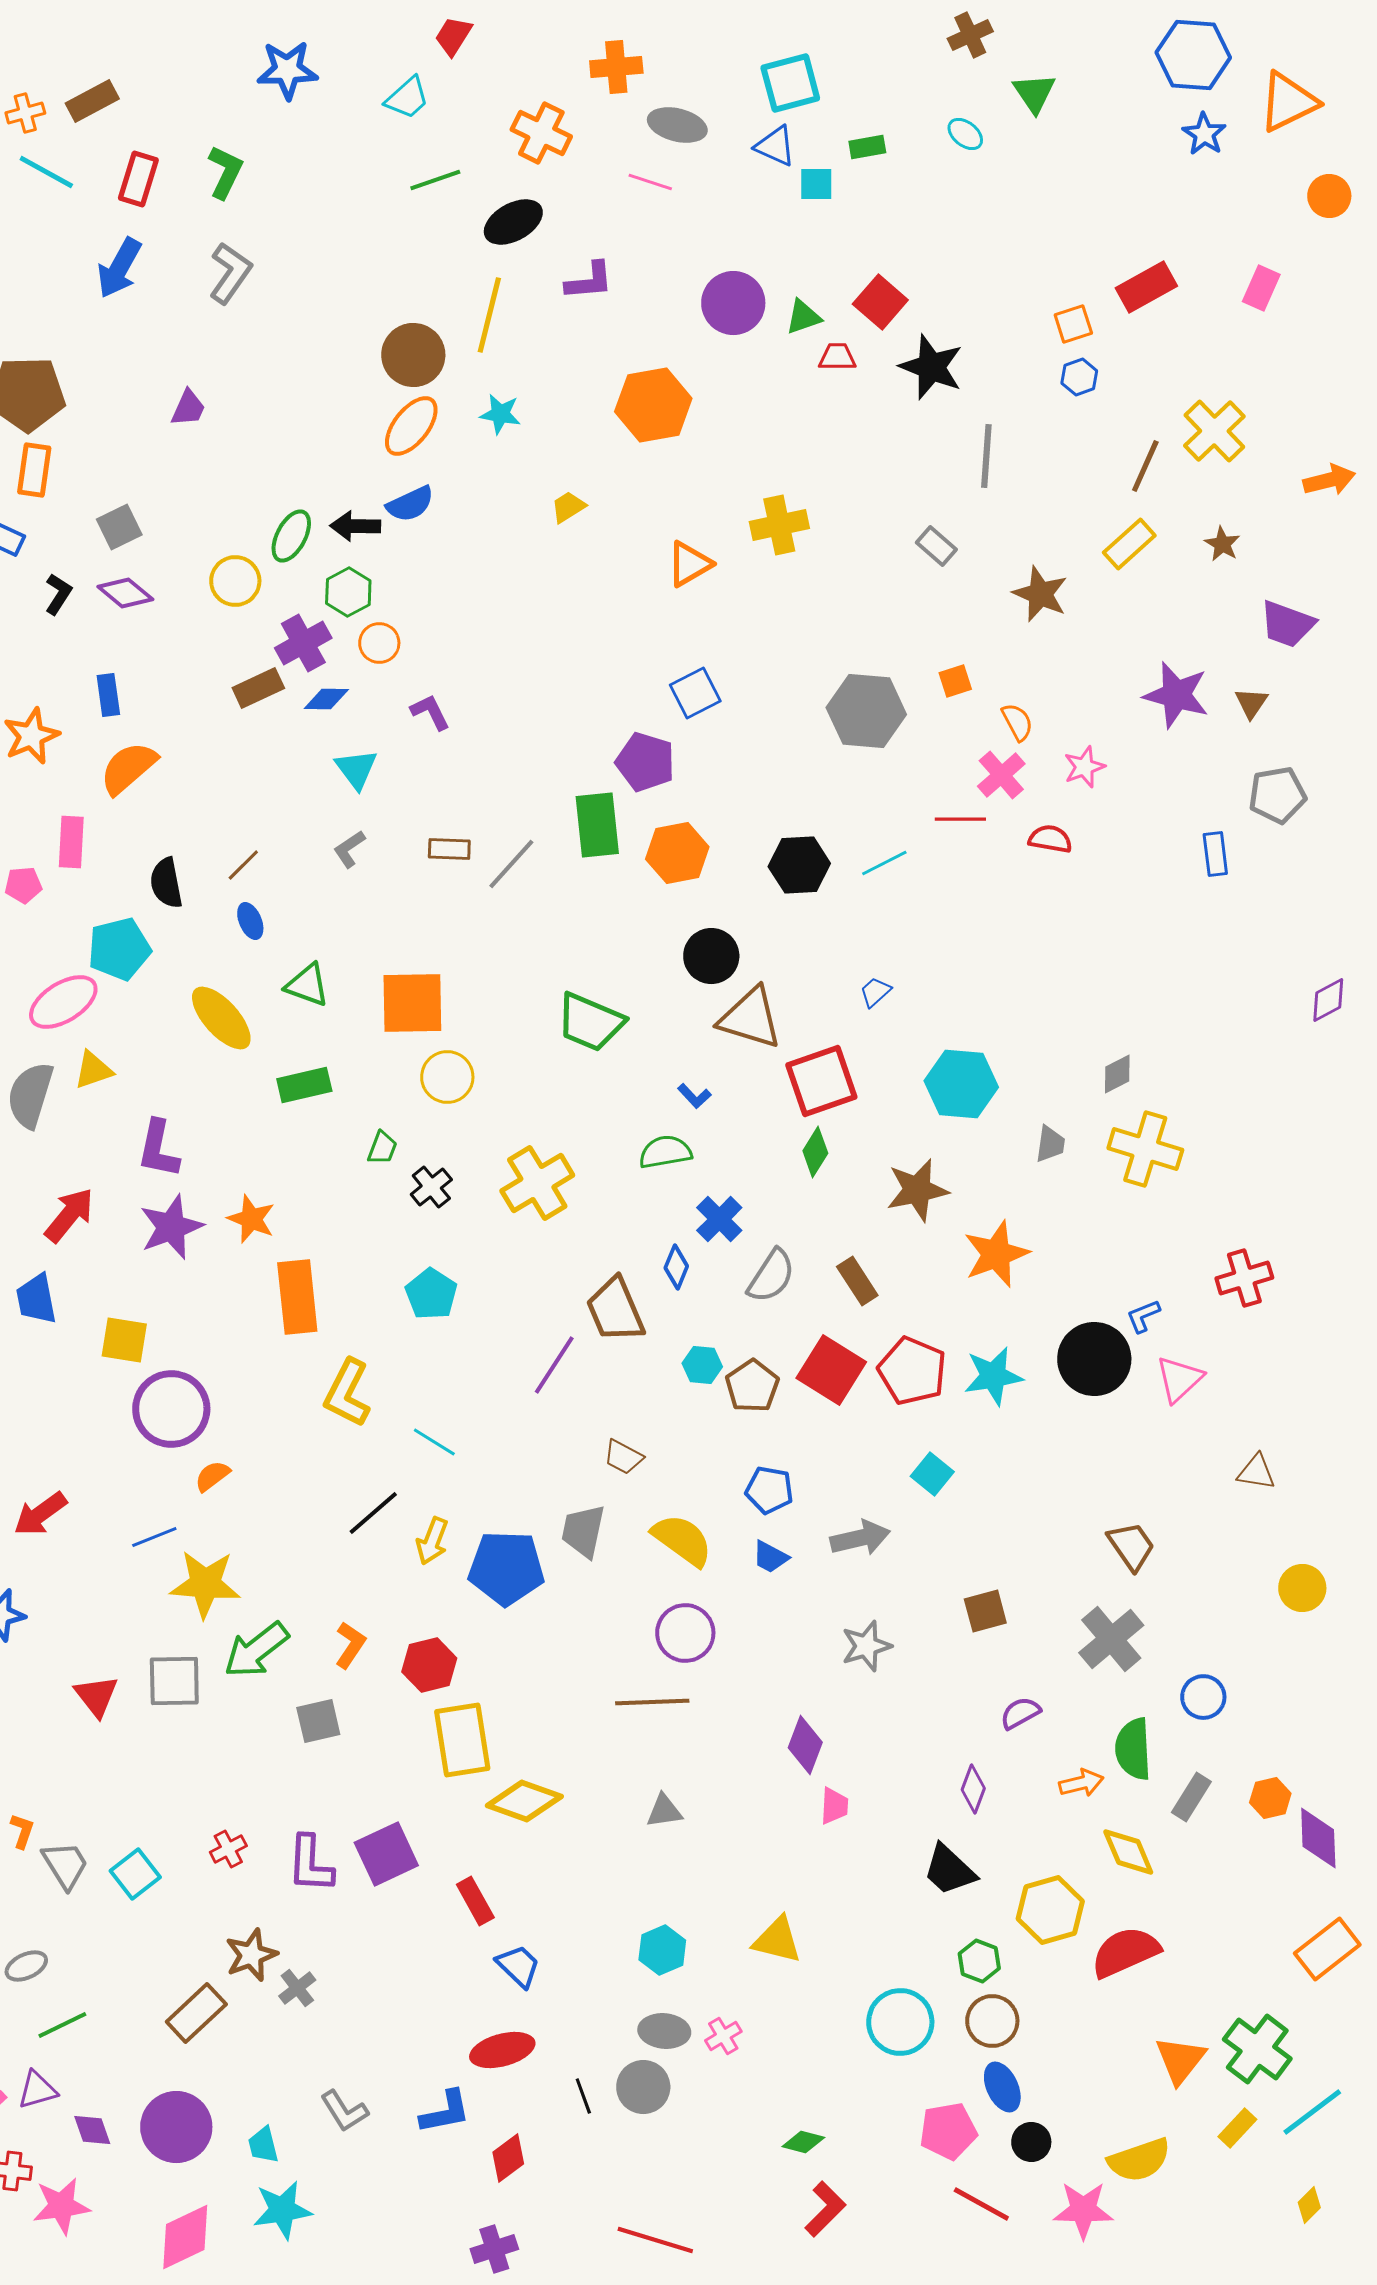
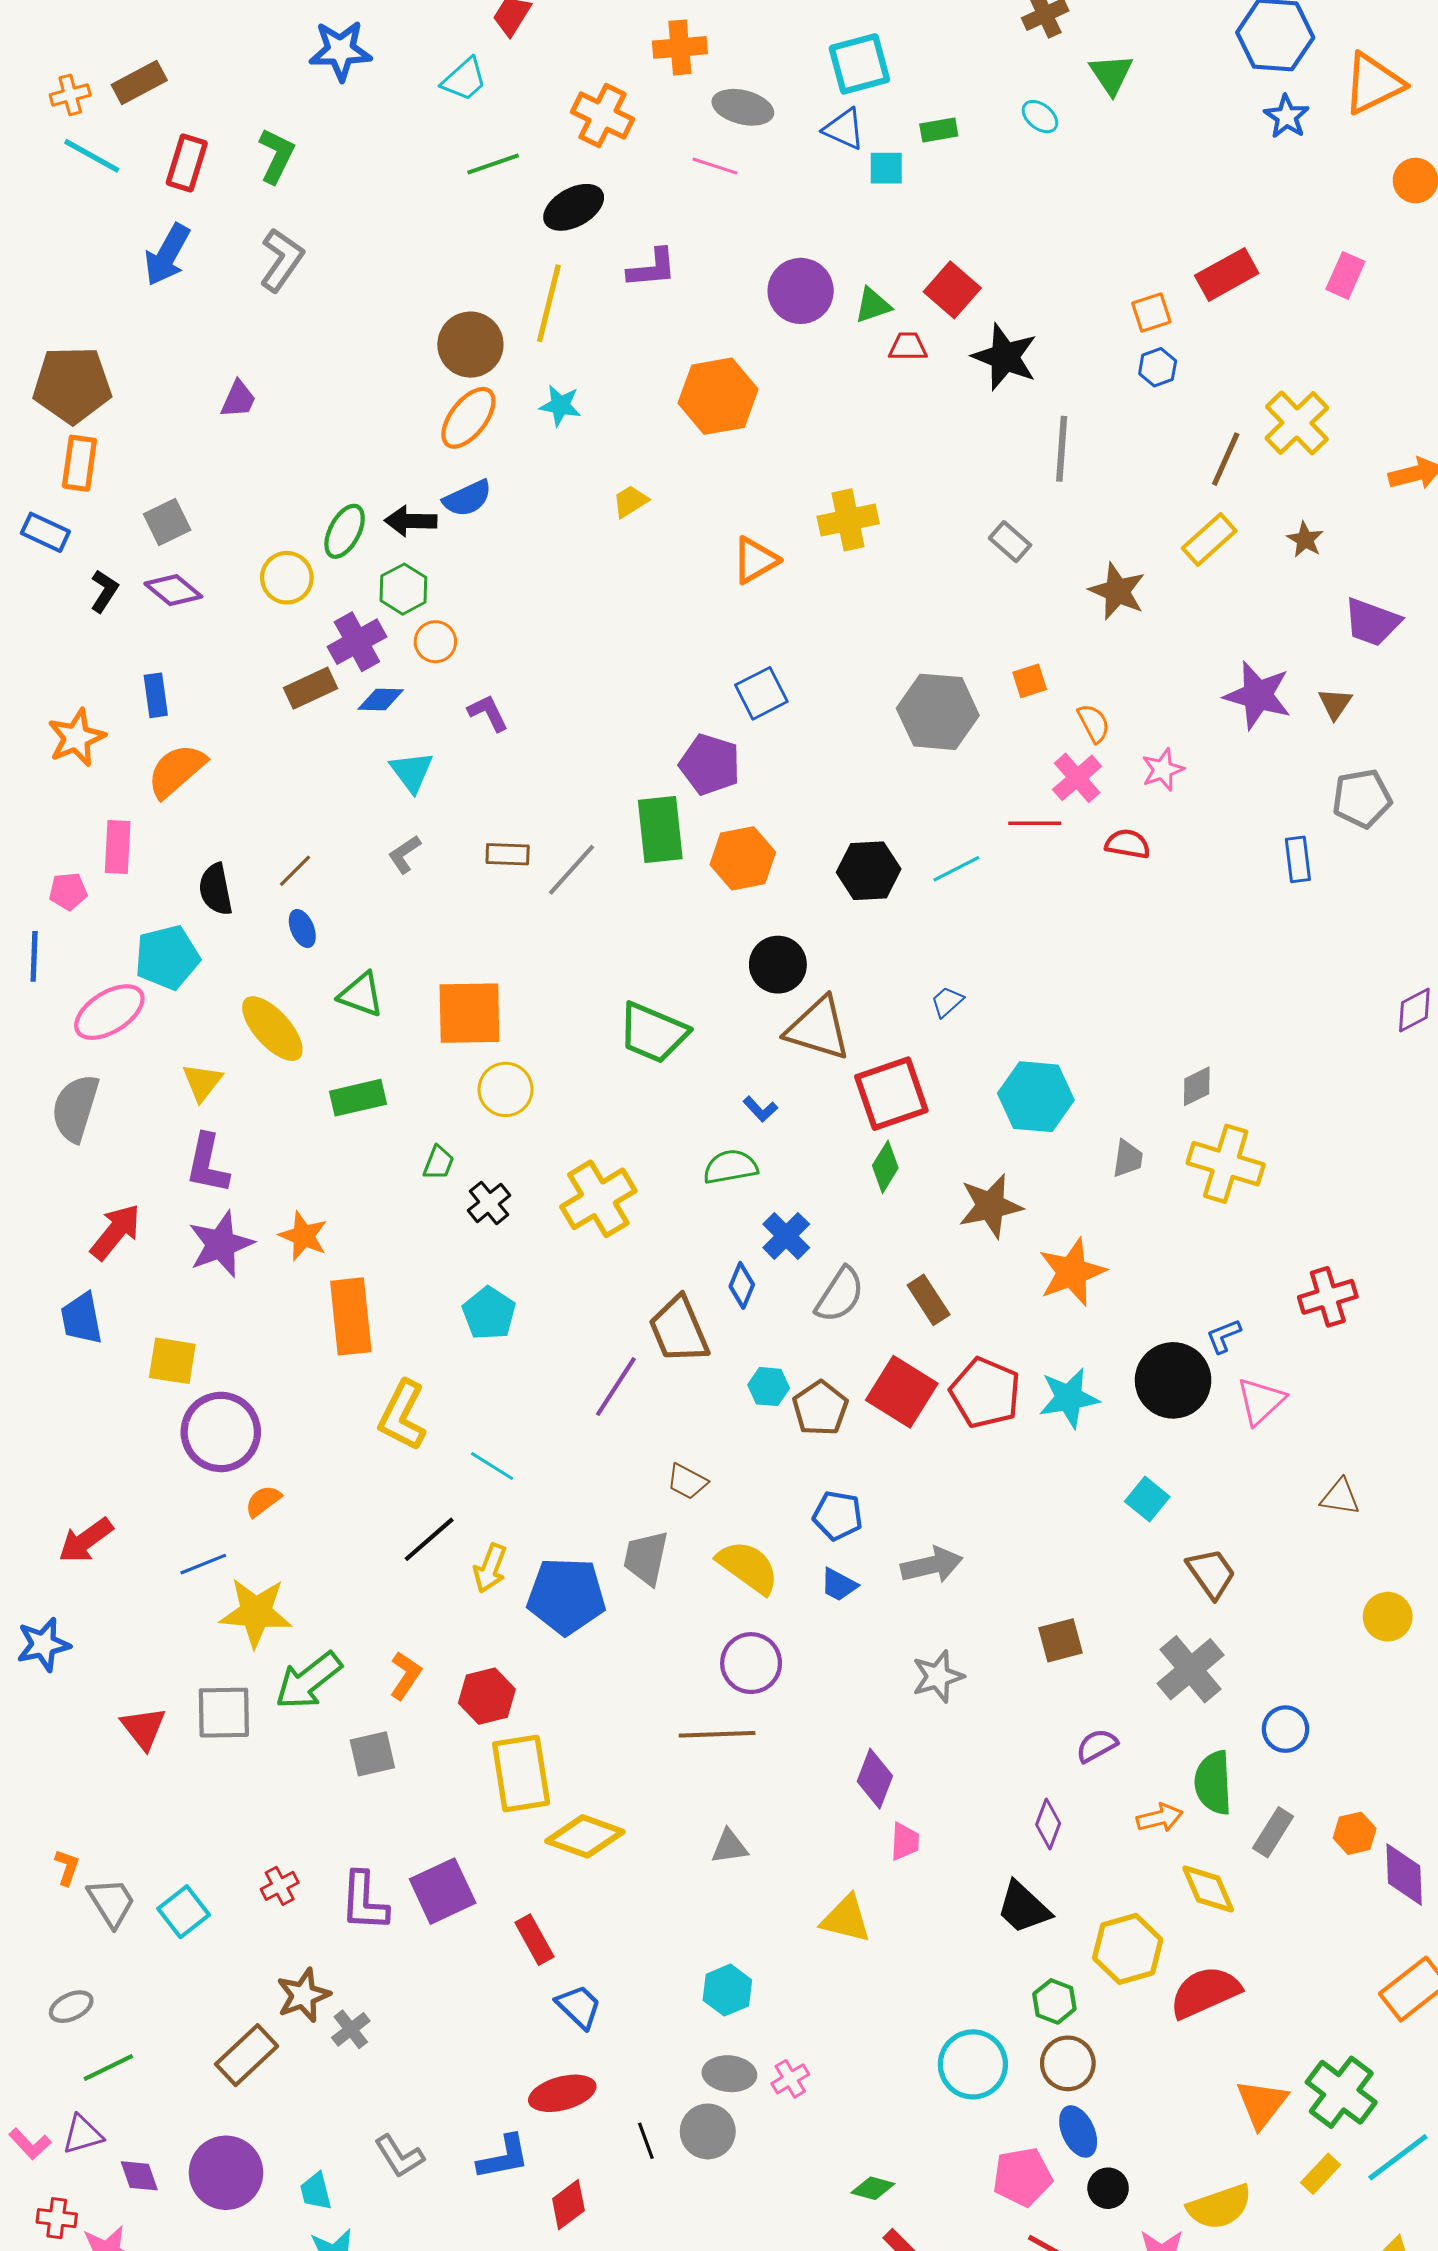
yellow triangle: (93, 1070) -> (202, 1082), moved, turned -33
cyan square: (932, 1474) -> (1147, 1499), moved
yellow triangle: (777, 1940) -> (846, 1919), moved

